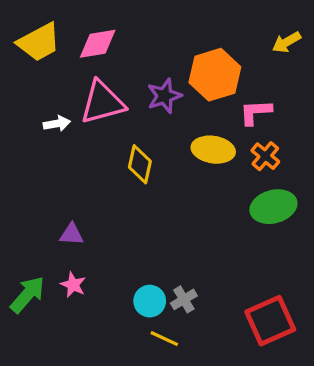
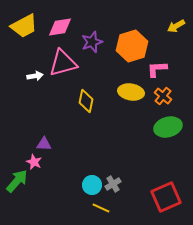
purple star: (164, 96) -> (92, 42), moved
pink star: (73, 285) -> (34, 162), moved

